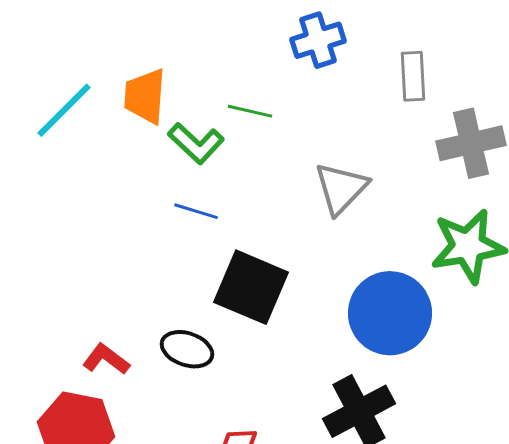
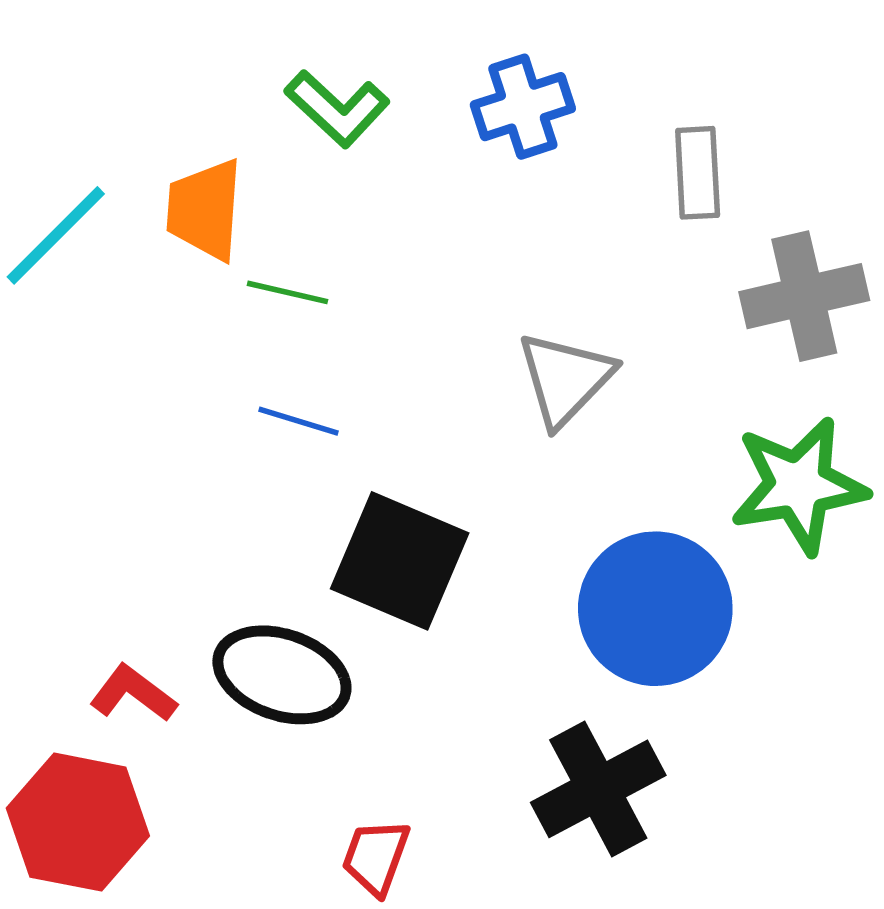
green line: (250, 111) -> (287, 292), moved
green L-shape: (196, 143) -> (337, 108), moved
black ellipse: (187, 349) -> (282, 675), size x1.4

